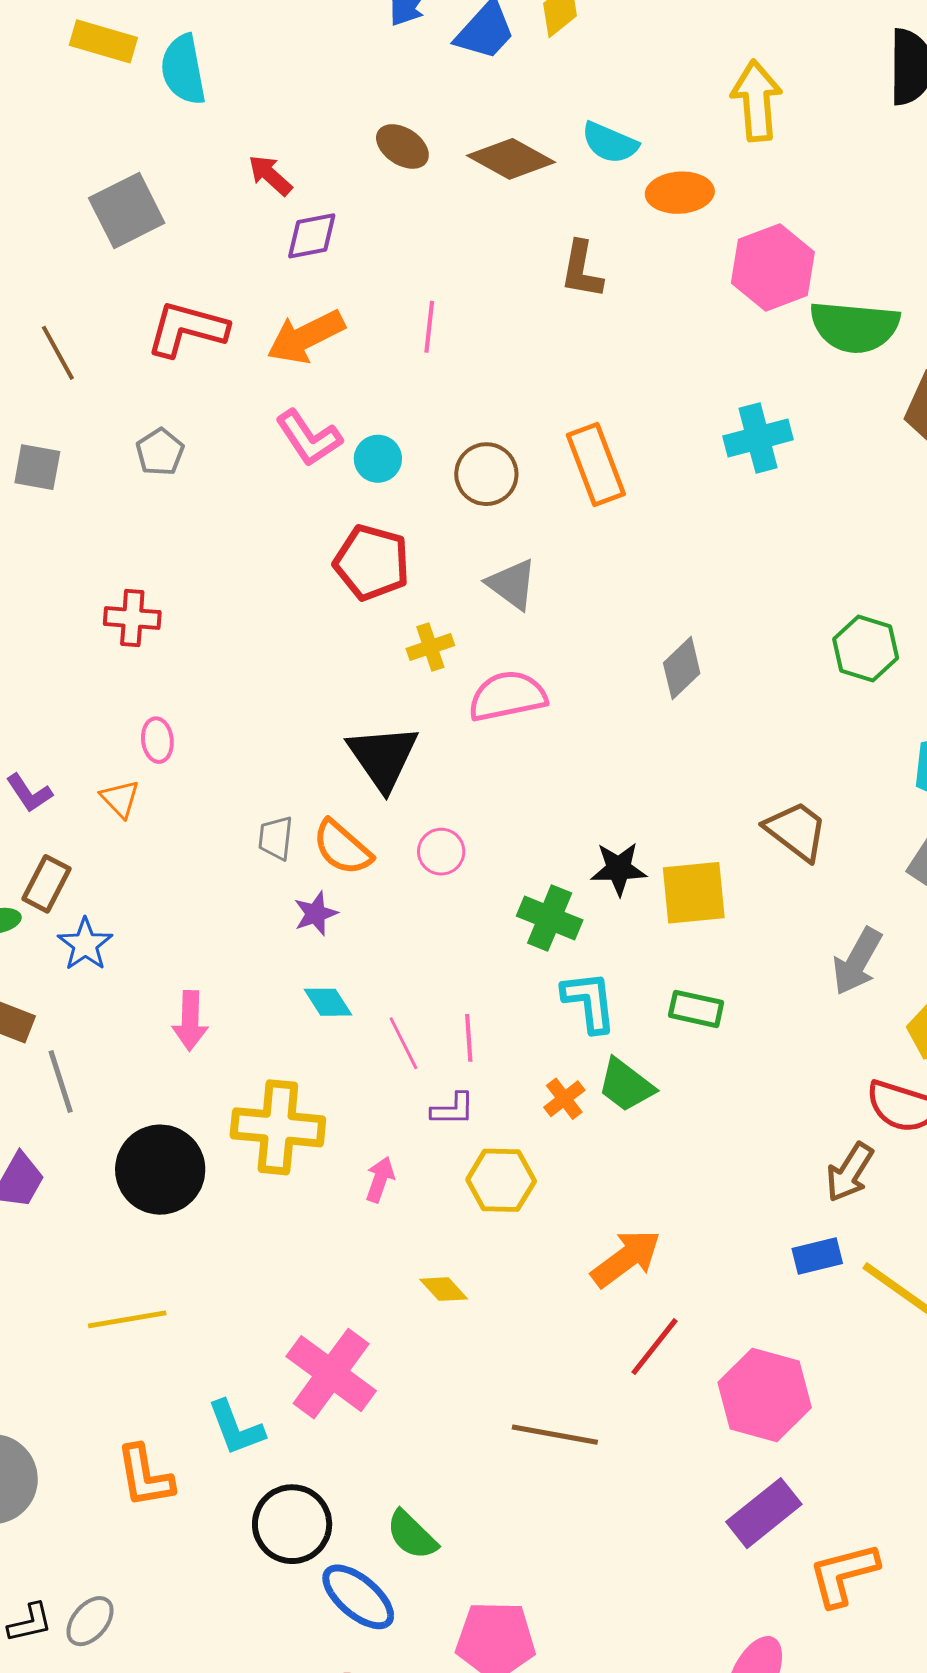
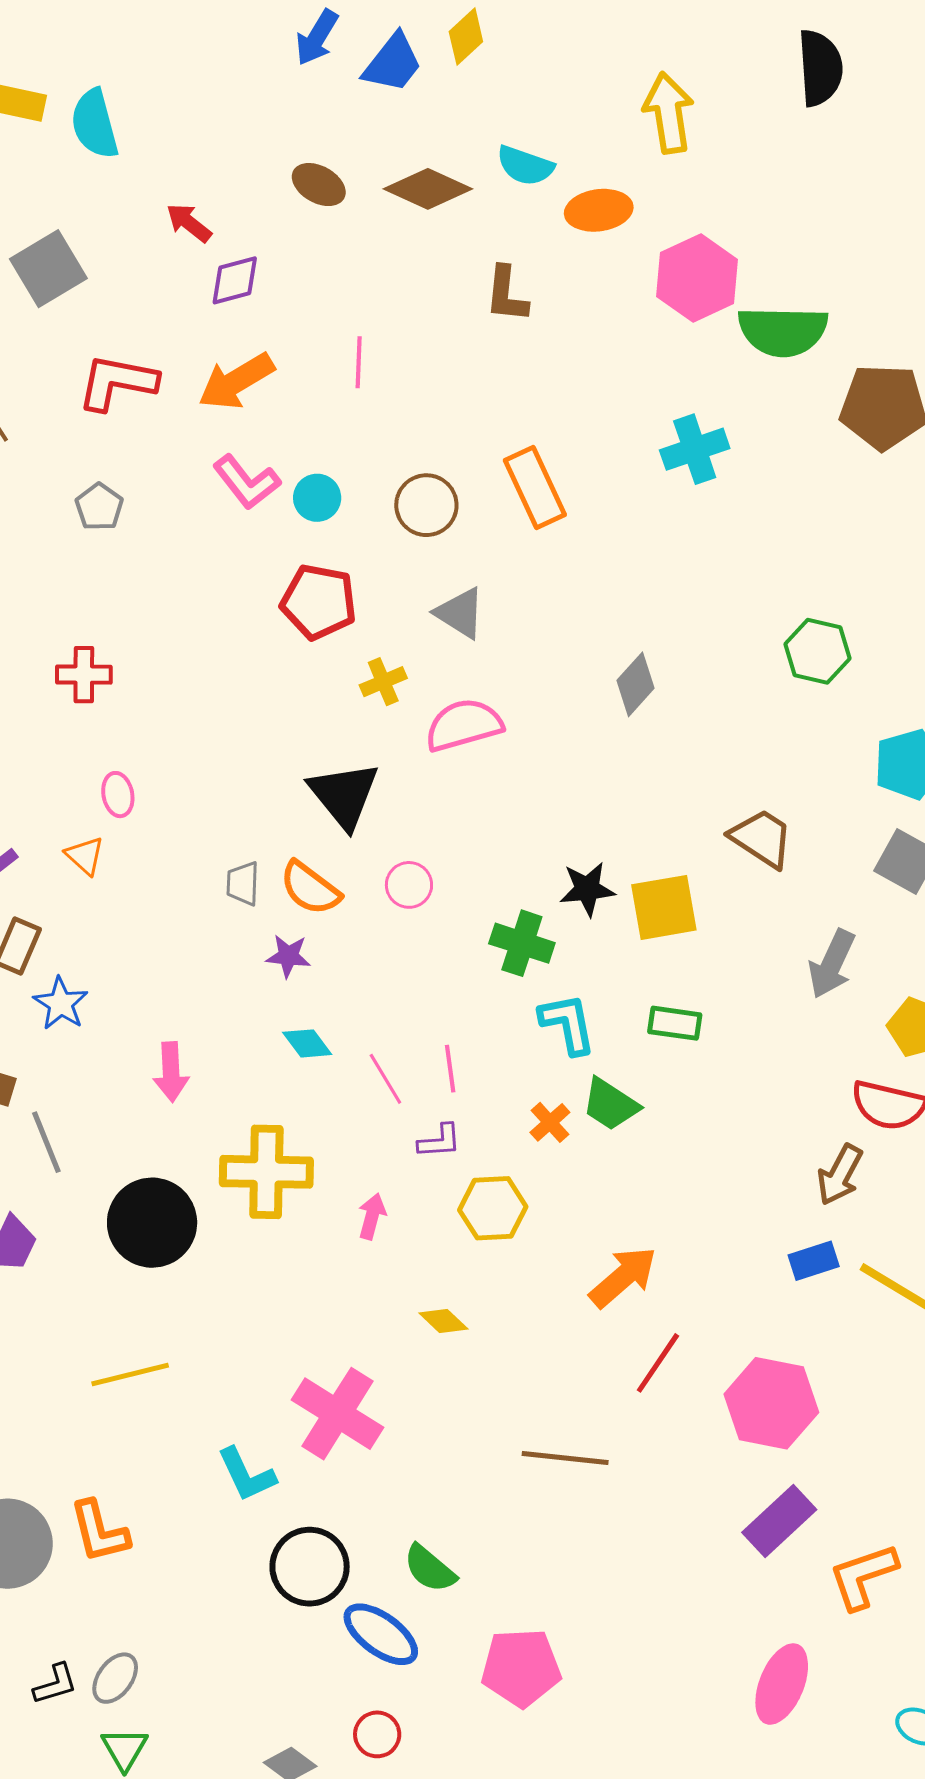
purple star: (316, 914) -> (288, 956), turned 30
orange L-shape: (145, 1476) -> (99, 1532), moved

